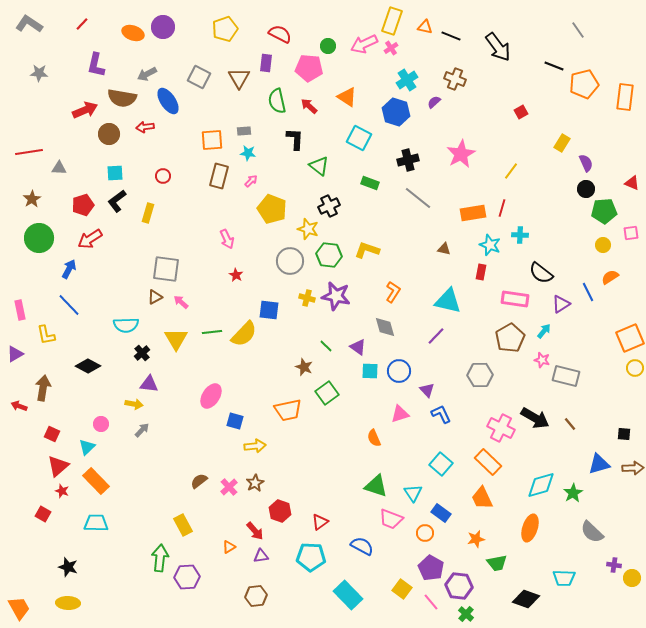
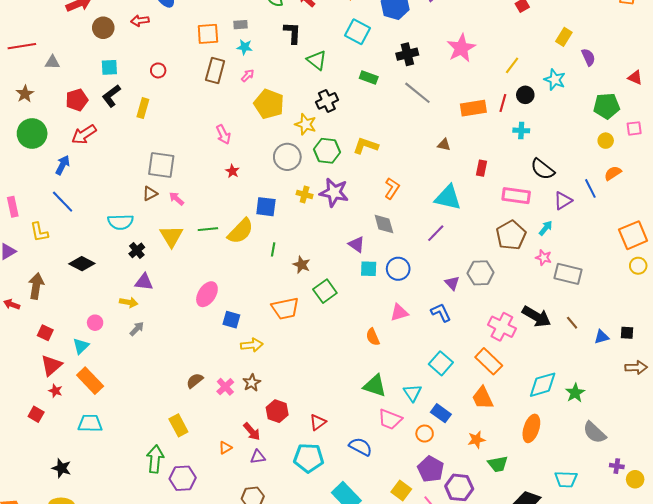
black circle: (586, 189) -> (525, 95), moved
cyan star: (490, 245) -> (555, 80), moved
green line: (326, 346) -> (273, 249), moved, turned 56
purple triangle: (427, 390) -> (452, 283), moved
blue triangle: (599, 464) -> (602, 337), moved, size x0.7

